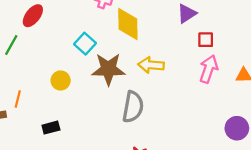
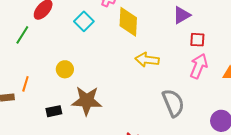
cyan square: (85, 44) -> (84, 21), moved
brown star: (108, 69) -> (87, 101), moved
gray semicircle: (133, 107) -> (173, 103), moved, turned -36

